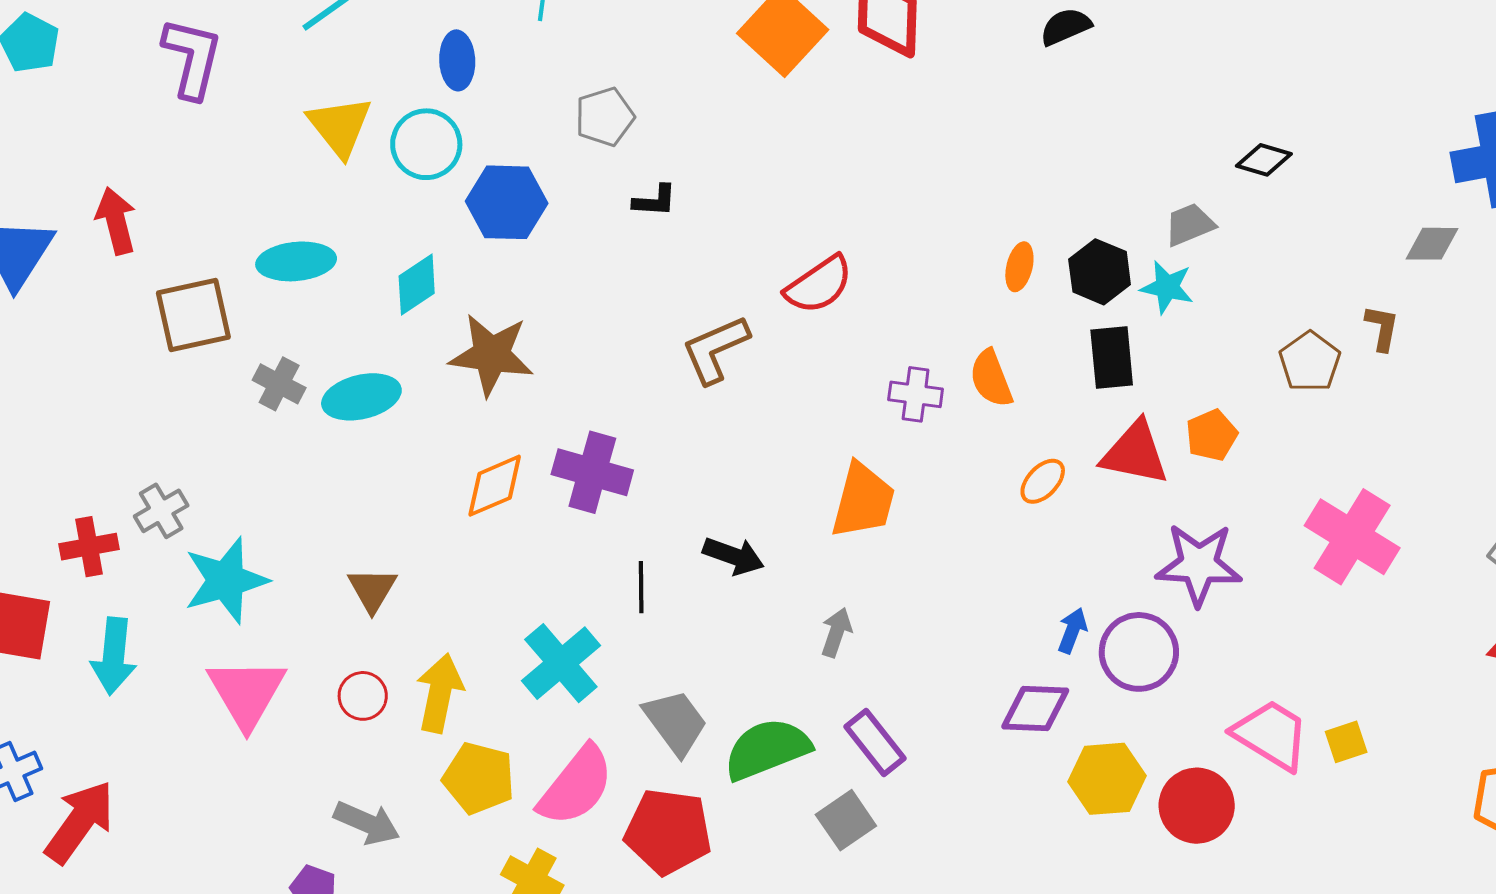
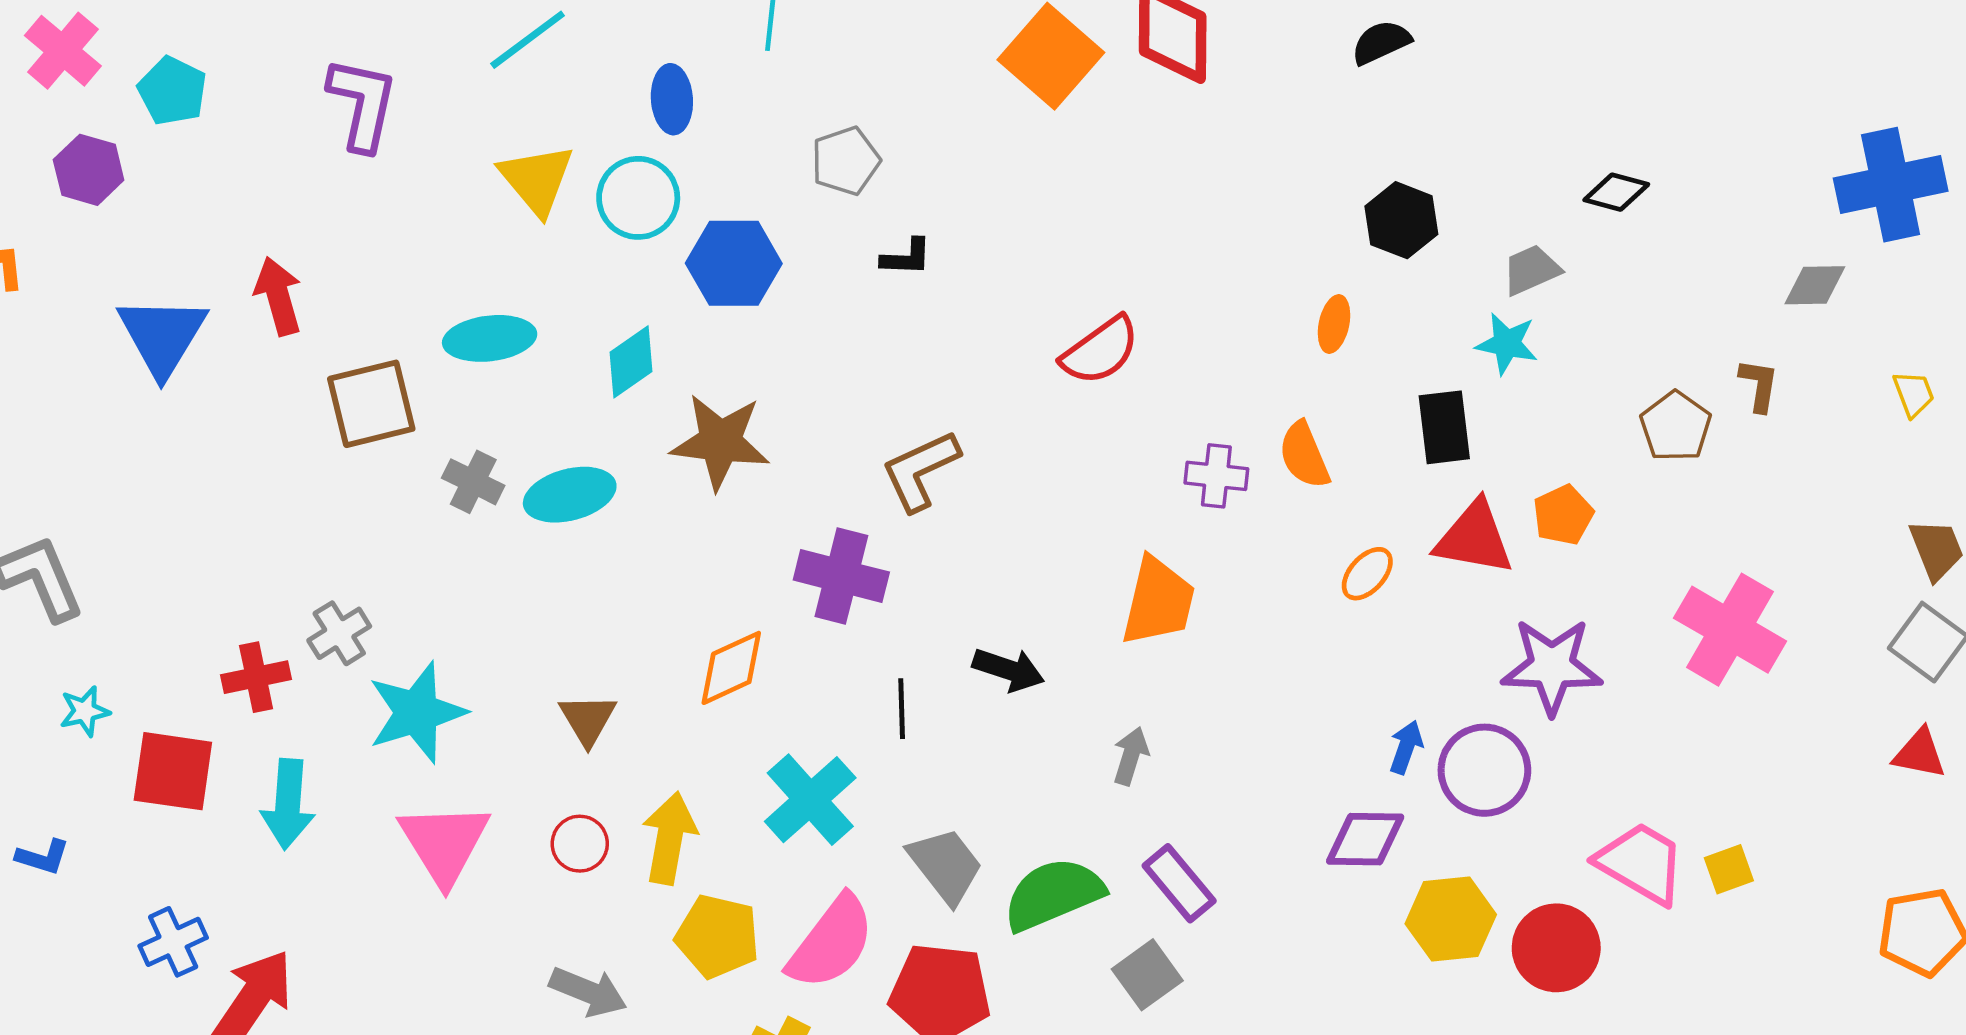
black hexagon: (1100, 272) -> (1401, 220), moved
brown L-shape: (715, 349) -> (920, 470), moved
orange diamond: (495, 486) -> (731, 668), moved

